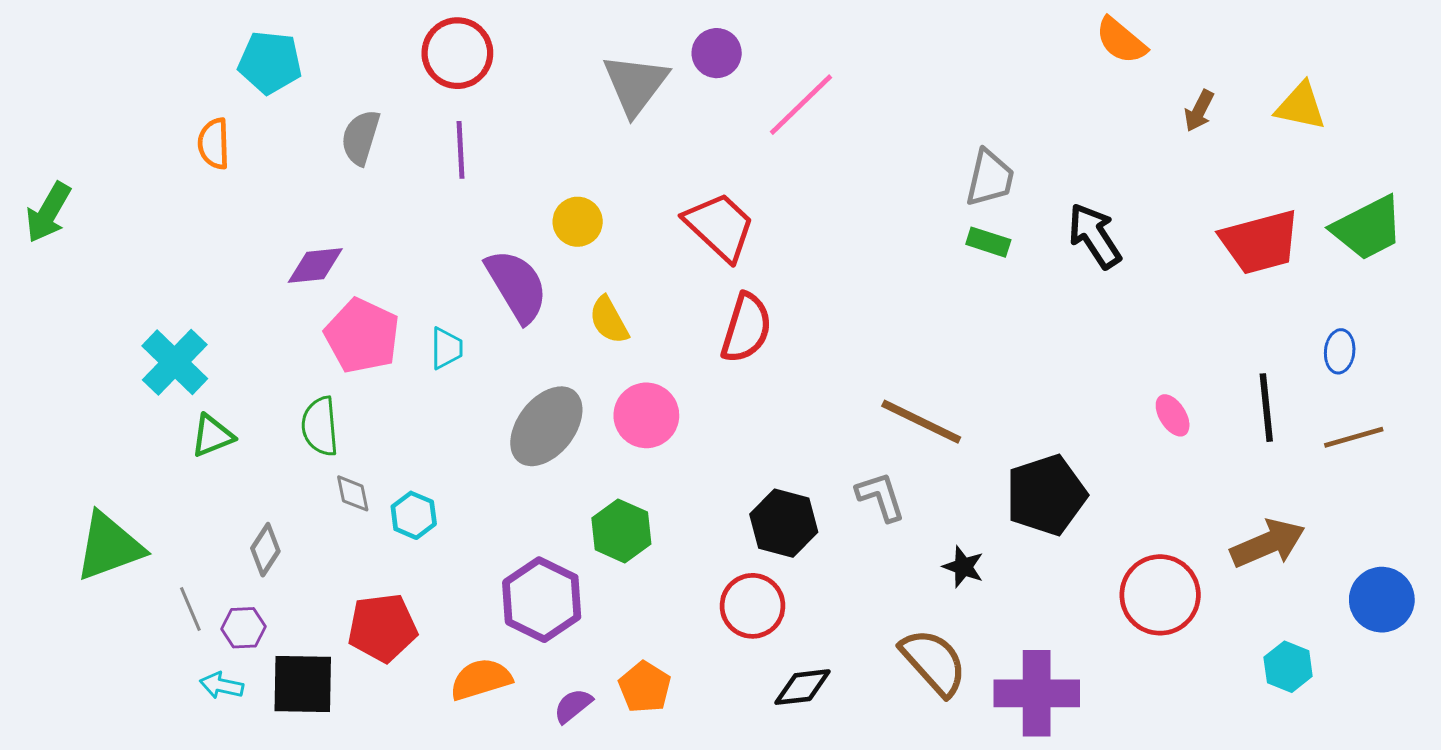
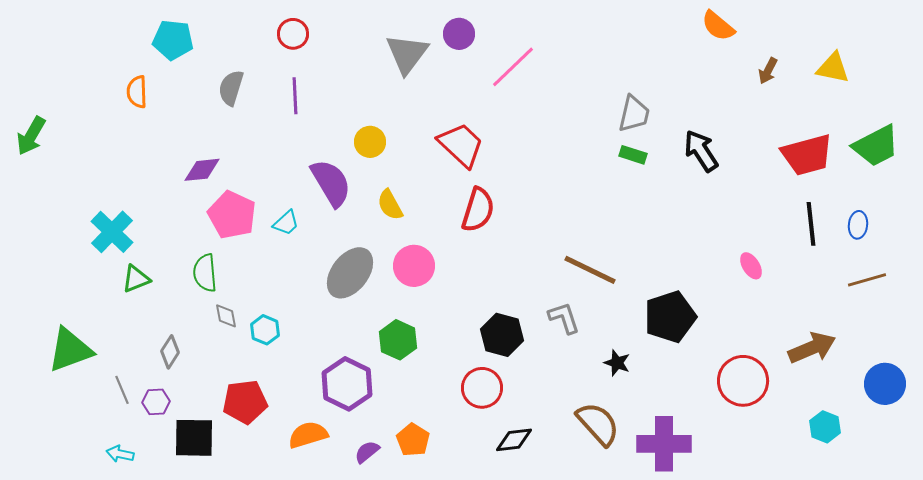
red circle: (457, 53) -> (293, 34), size x0.7
cyan trapezoid: (446, 348) -> (286, 223), turned 48
black line: (1266, 408) -> (811, 224), moved
cyan arrow: (222, 686) -> (120, 454), moved

